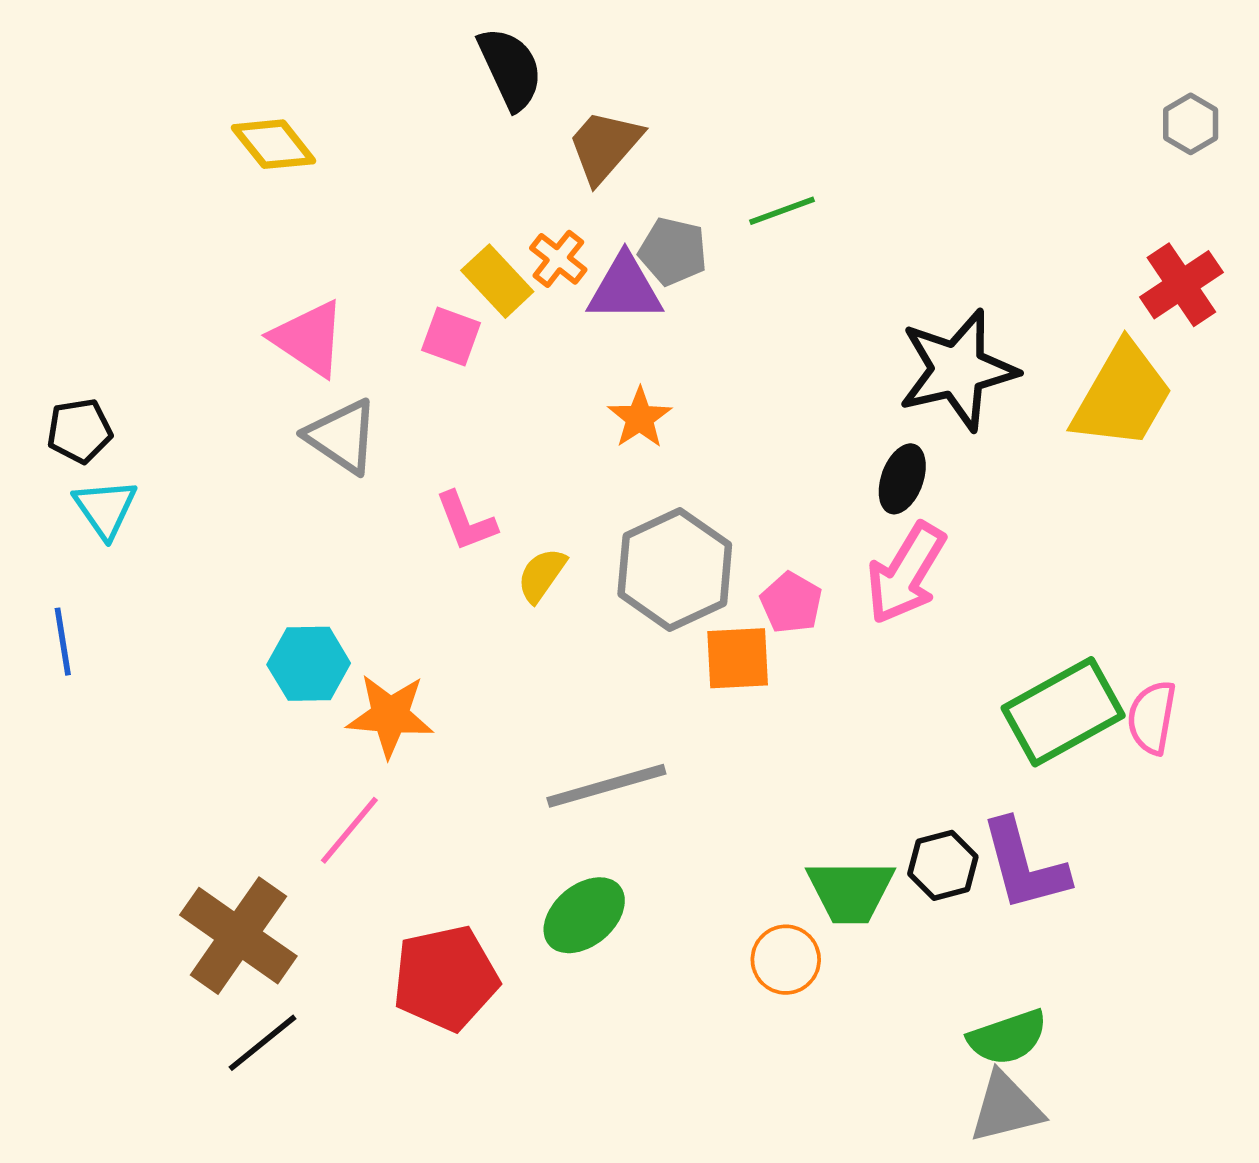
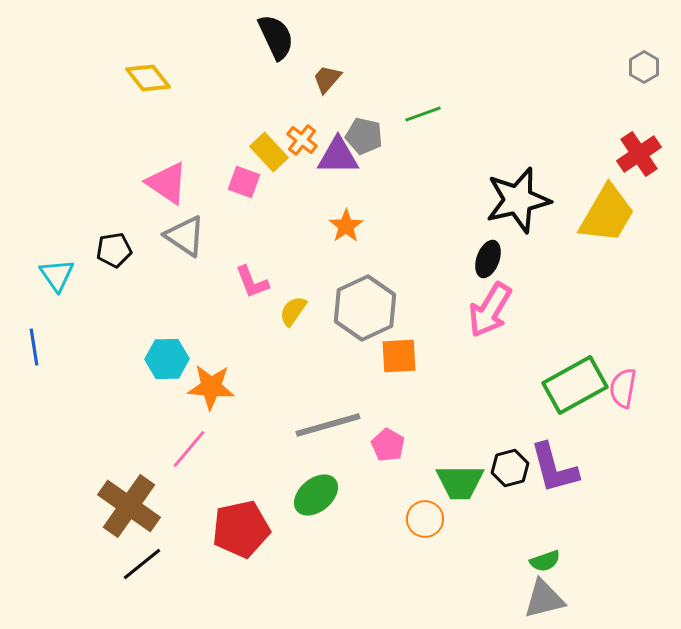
brown trapezoid: (605, 146) -> (327, 79), size x0.7
black pentagon: (79, 431) -> (114, 250), moved
pink pentagon: (791, 603) -> (388, 445), moved
green semicircle: (1008, 1037) -> (545, 561), size x0.7

